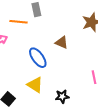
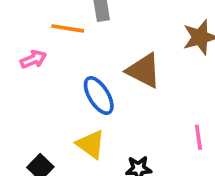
brown triangle: (62, 42) -> (144, 71), size x1.5

